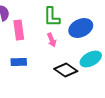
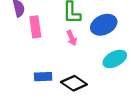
blue rectangle: (19, 62) -> (43, 77), moved
black diamond: (66, 70) -> (74, 83), moved

